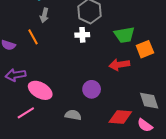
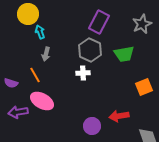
green trapezoid: (124, 35) -> (124, 54), moved
red arrow: (119, 65) -> (119, 116), moved
pink ellipse: (40, 90) -> (42, 101), moved

